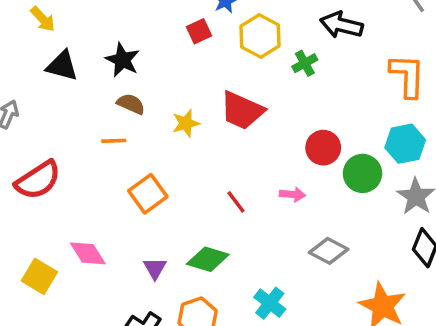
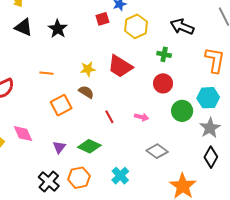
green cross: (305, 63) -> (164, 54), moved, turned 32
brown semicircle: (131, 104) -> (86, 92), moved
red circle: (323, 148) -> (163, 83), moved

